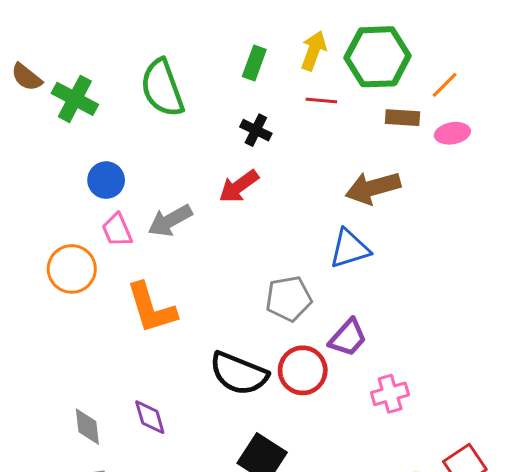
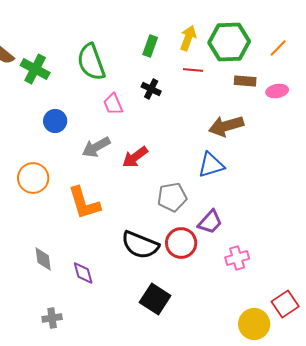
orange line: (445, 85) -> (278, 48), moved
red arrow: (239, 186) -> (135, 157), moved
pink trapezoid: (117, 230) -> (113, 104), moved
gray diamond: (87, 427) -> (43, 259), moved

